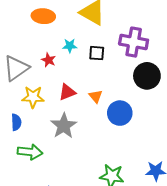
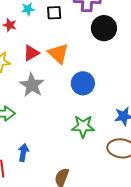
orange triangle: (96, 96) -> (58, 54), size x1.6
blue circle: (120, 113) -> (83, 83), moved

